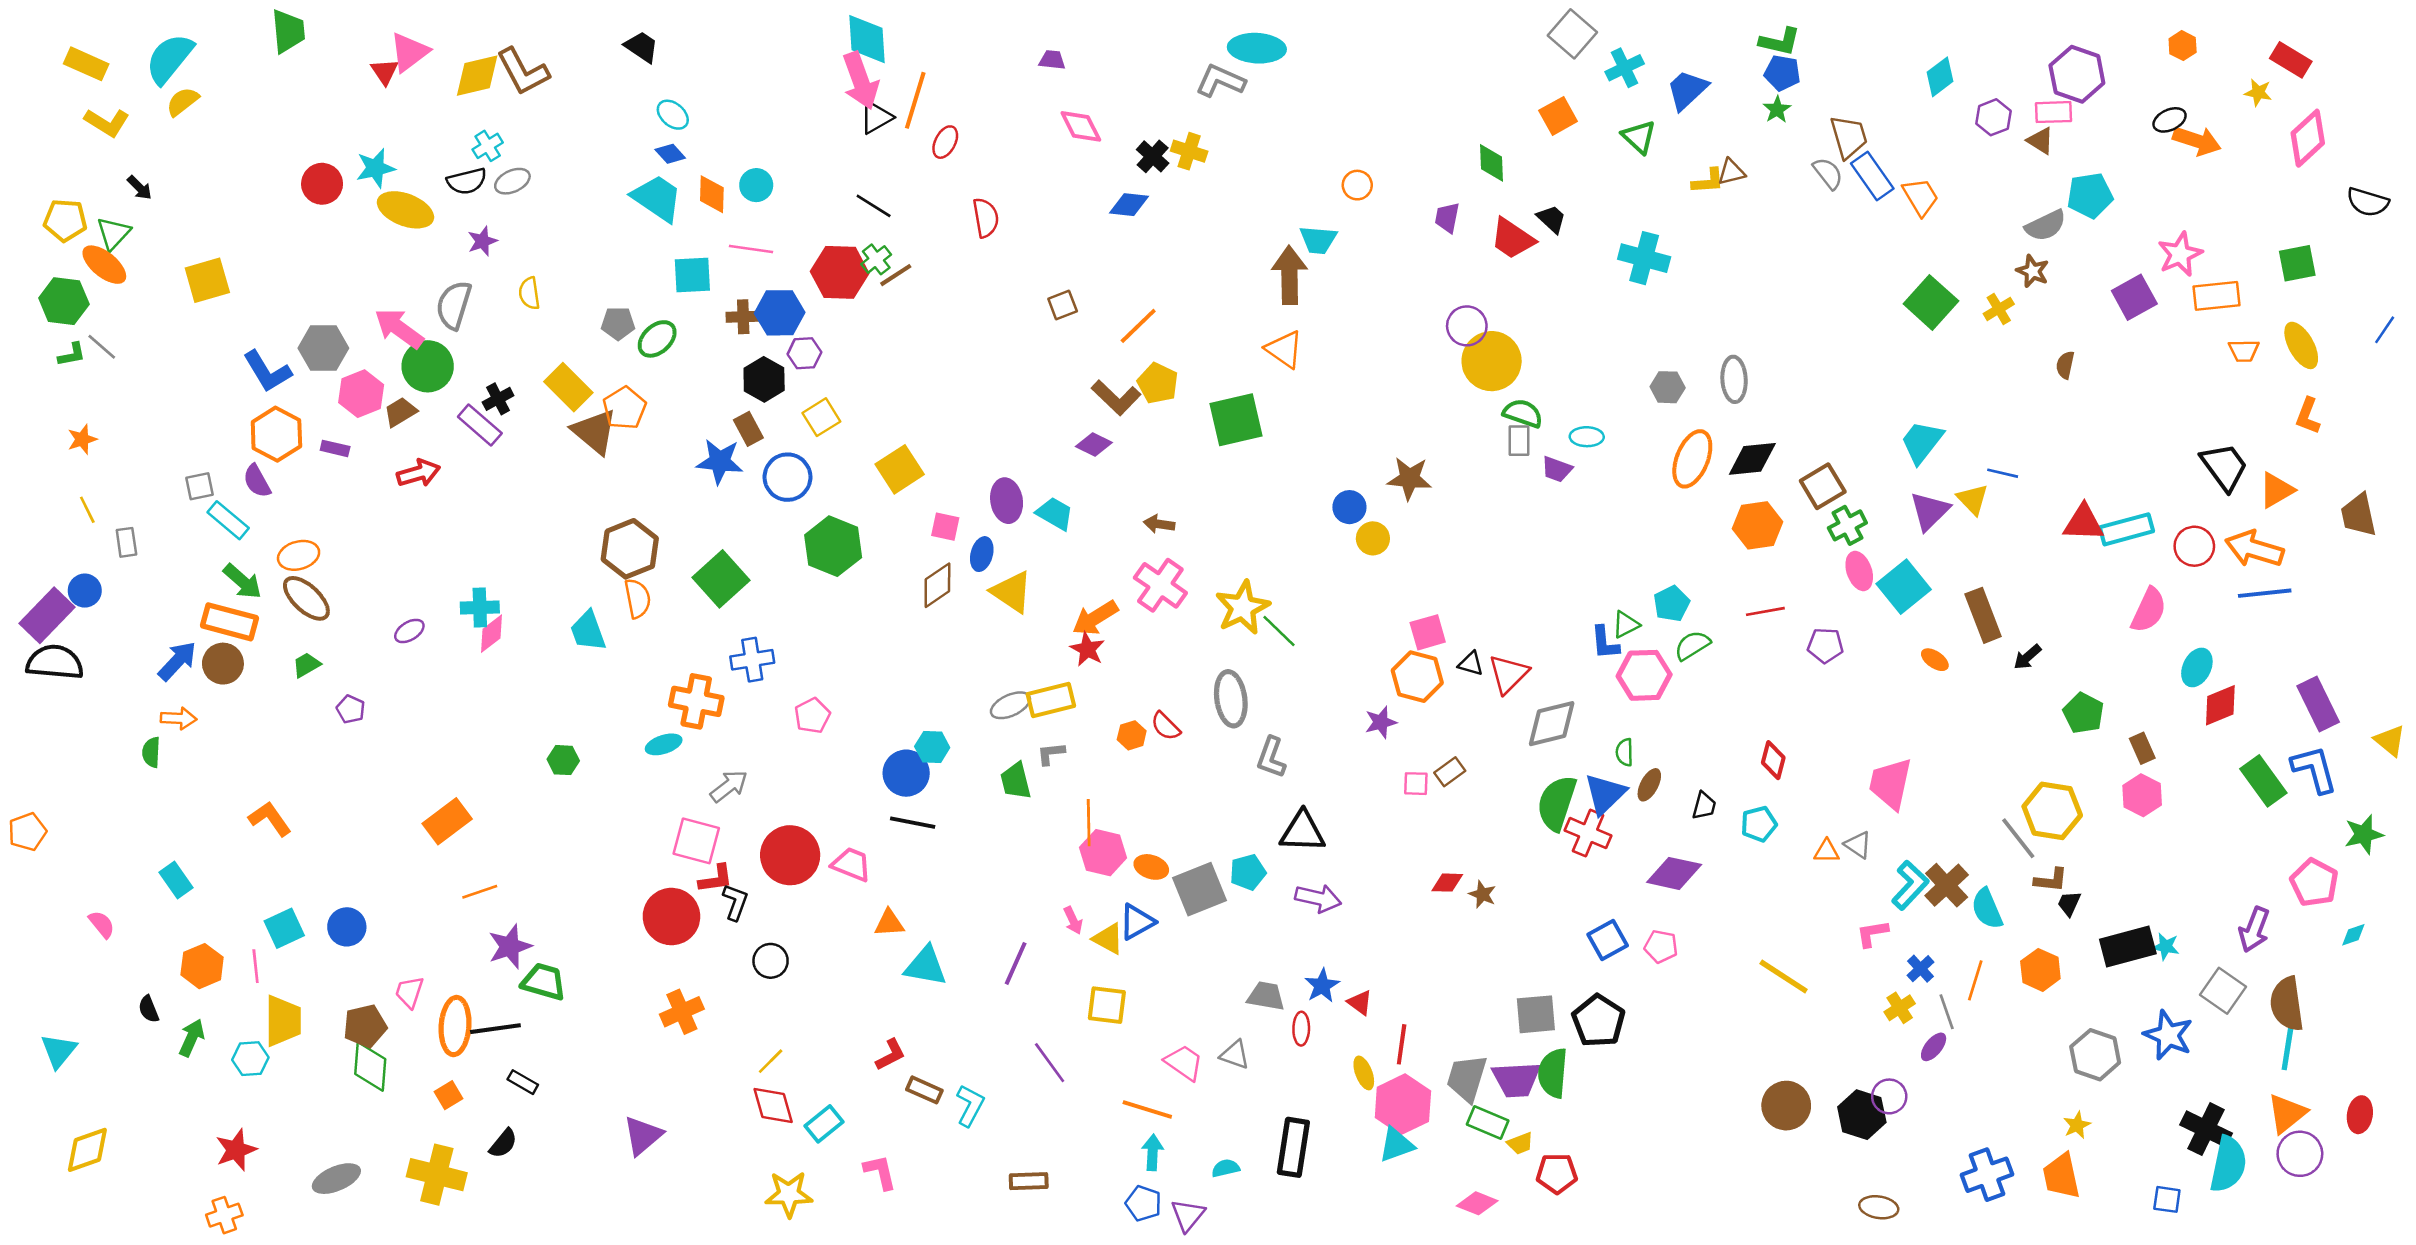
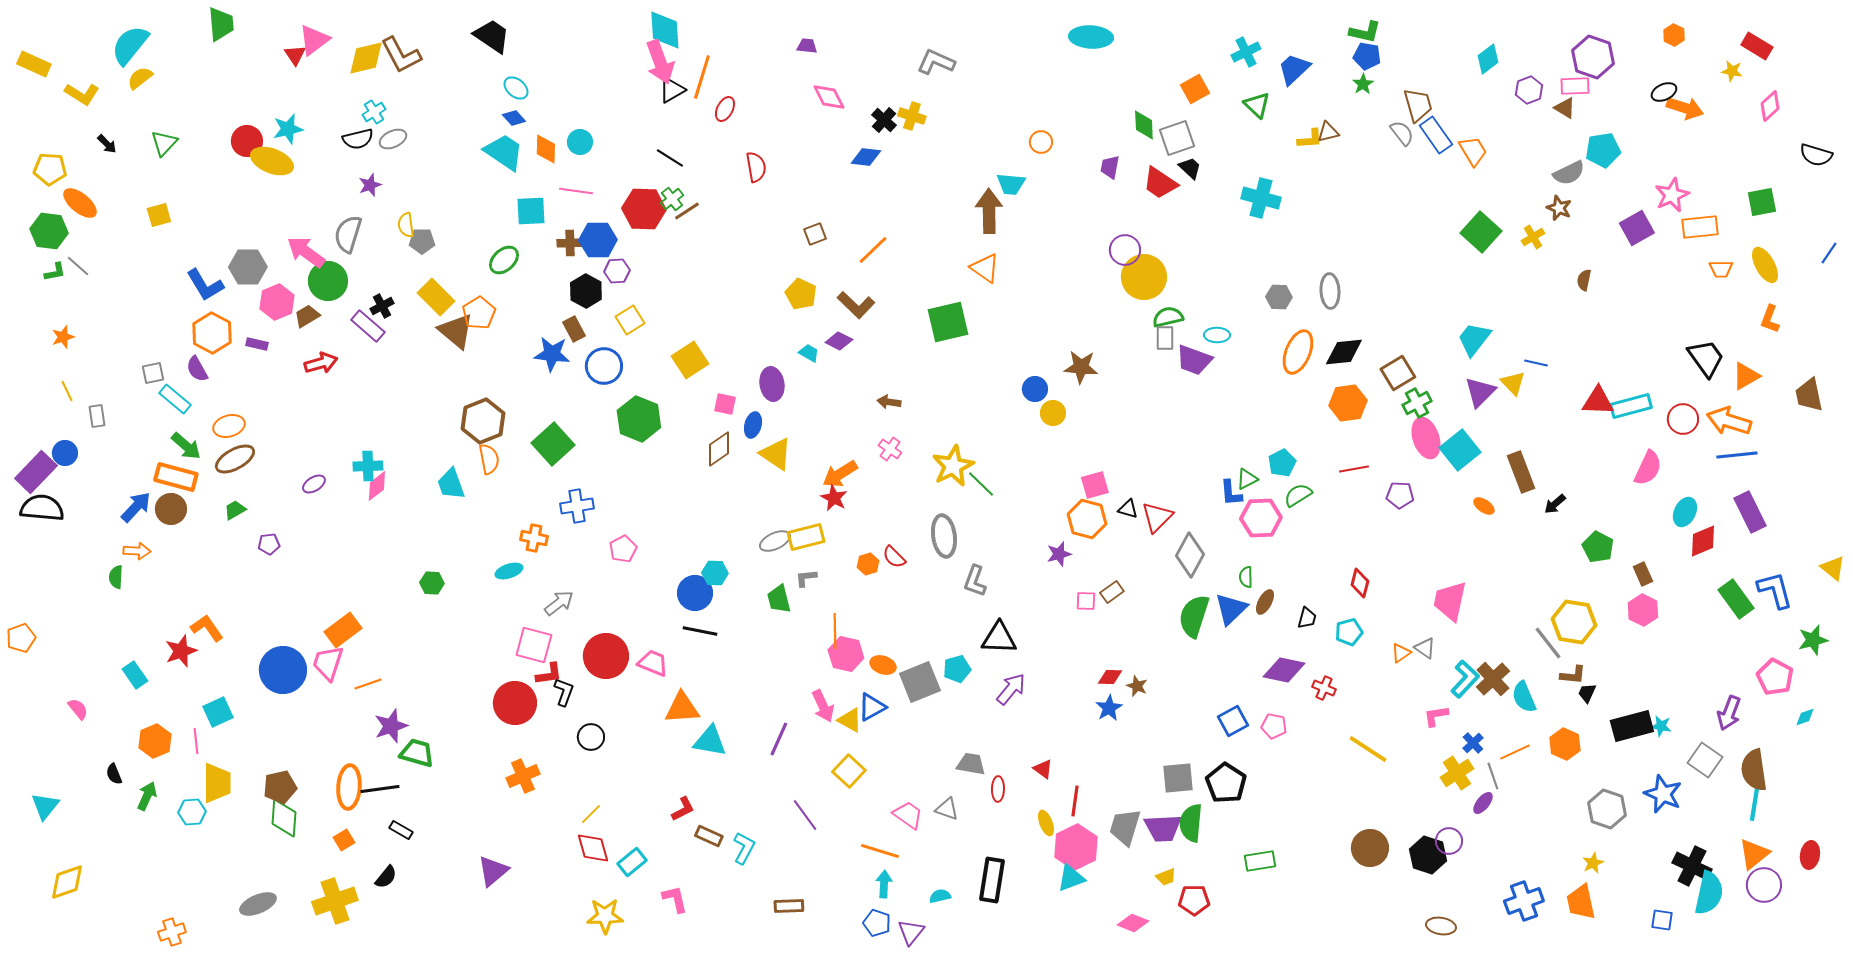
gray square: (1572, 34) -> (1177, 138), moved, turned 30
black trapezoid: (641, 47) -> (492, 36), size x1.4
cyan ellipse: (1257, 48) -> (1091, 37), moved
yellow rectangle: (86, 64) -> (34, 64), moved
pink diamond: (2308, 138) -> (1770, 106), size x0.7
yellow ellipse: (405, 210) -> (272, 161), moved
green triangle: (113, 233) -> (164, 143), moved
yellow square: (207, 280) -> (159, 215), size x0.7
gray pentagon: (618, 323) -> (422, 241), moved
yellow pentagon: (1158, 383) -> (801, 294), moved
green semicircle: (1523, 413) -> (1168, 317), turned -32
purple trapezoid: (1557, 469) -> (1194, 360), size x1.5
cyan trapezoid: (1055, 514) -> (809, 353), moved, size x0.7
pink ellipse: (1859, 571) -> (1426, 438), size x1.4
pink cross: (1160, 585) -> (890, 449), size x0.6
brown ellipse: (306, 598) -> (235, 459), turned -72
orange cross: (696, 701) -> (534, 538), size x0.7
purple rectangle: (2318, 704) -> (1750, 512), moved
purple pentagon: (351, 709) -> (269, 544), turned -30
gray diamond: (1552, 724) -> (1190, 555), turned -48
red cross: (1588, 833) -> (1324, 688), moved, size x0.7
orange triangle: (1827, 851) -> (1401, 653), turned -35
purple arrow: (1318, 898) -> (1011, 689), turned -64
pink arrow: (1073, 920) -> (823, 706), size x1.5
orange triangle: (889, 923) -> (682, 708), size x1.5
blue circle: (347, 927) -> (283, 670), moved, size x1.6
orange line: (1975, 980) -> (1515, 752), turned 48
blue star: (1322, 986) -> (1109, 708), moved
pink trapezoid: (409, 992) -> (328, 663), moved, size x1.4
yellow square: (1107, 1005) -> (849, 771), turned 36
yellow cross: (1900, 1008) -> (1457, 773), size x1.4
green rectangle: (1488, 1123) -> (1260, 861), moved, turned -32
red star: (236, 1150) -> (181, 651), moved
yellow cross: (437, 1175) -> (335, 901), turned -33

